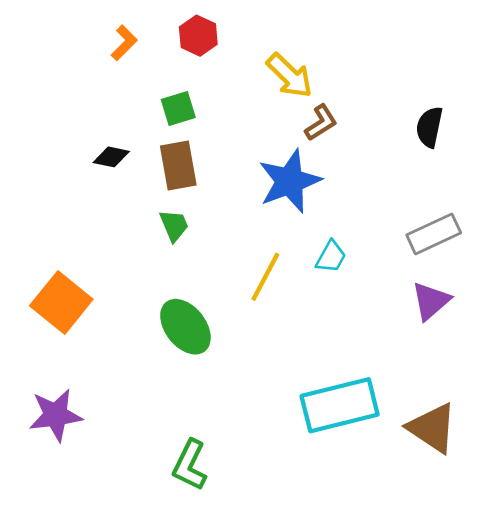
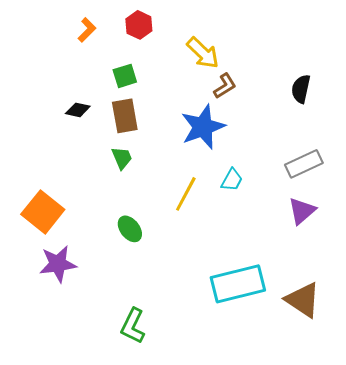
green ellipse: (185, 327) -> (130, 229), size x0.7
purple star: (56, 415) -> (58, 264), moved

